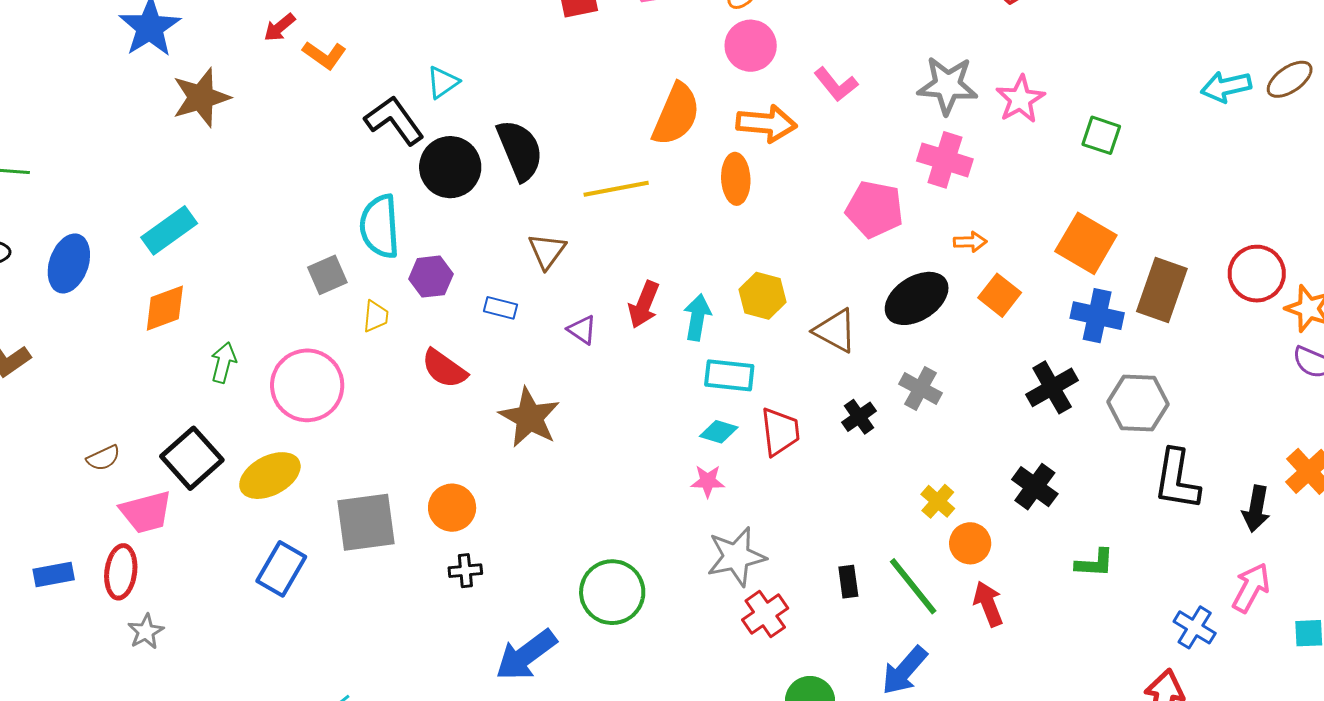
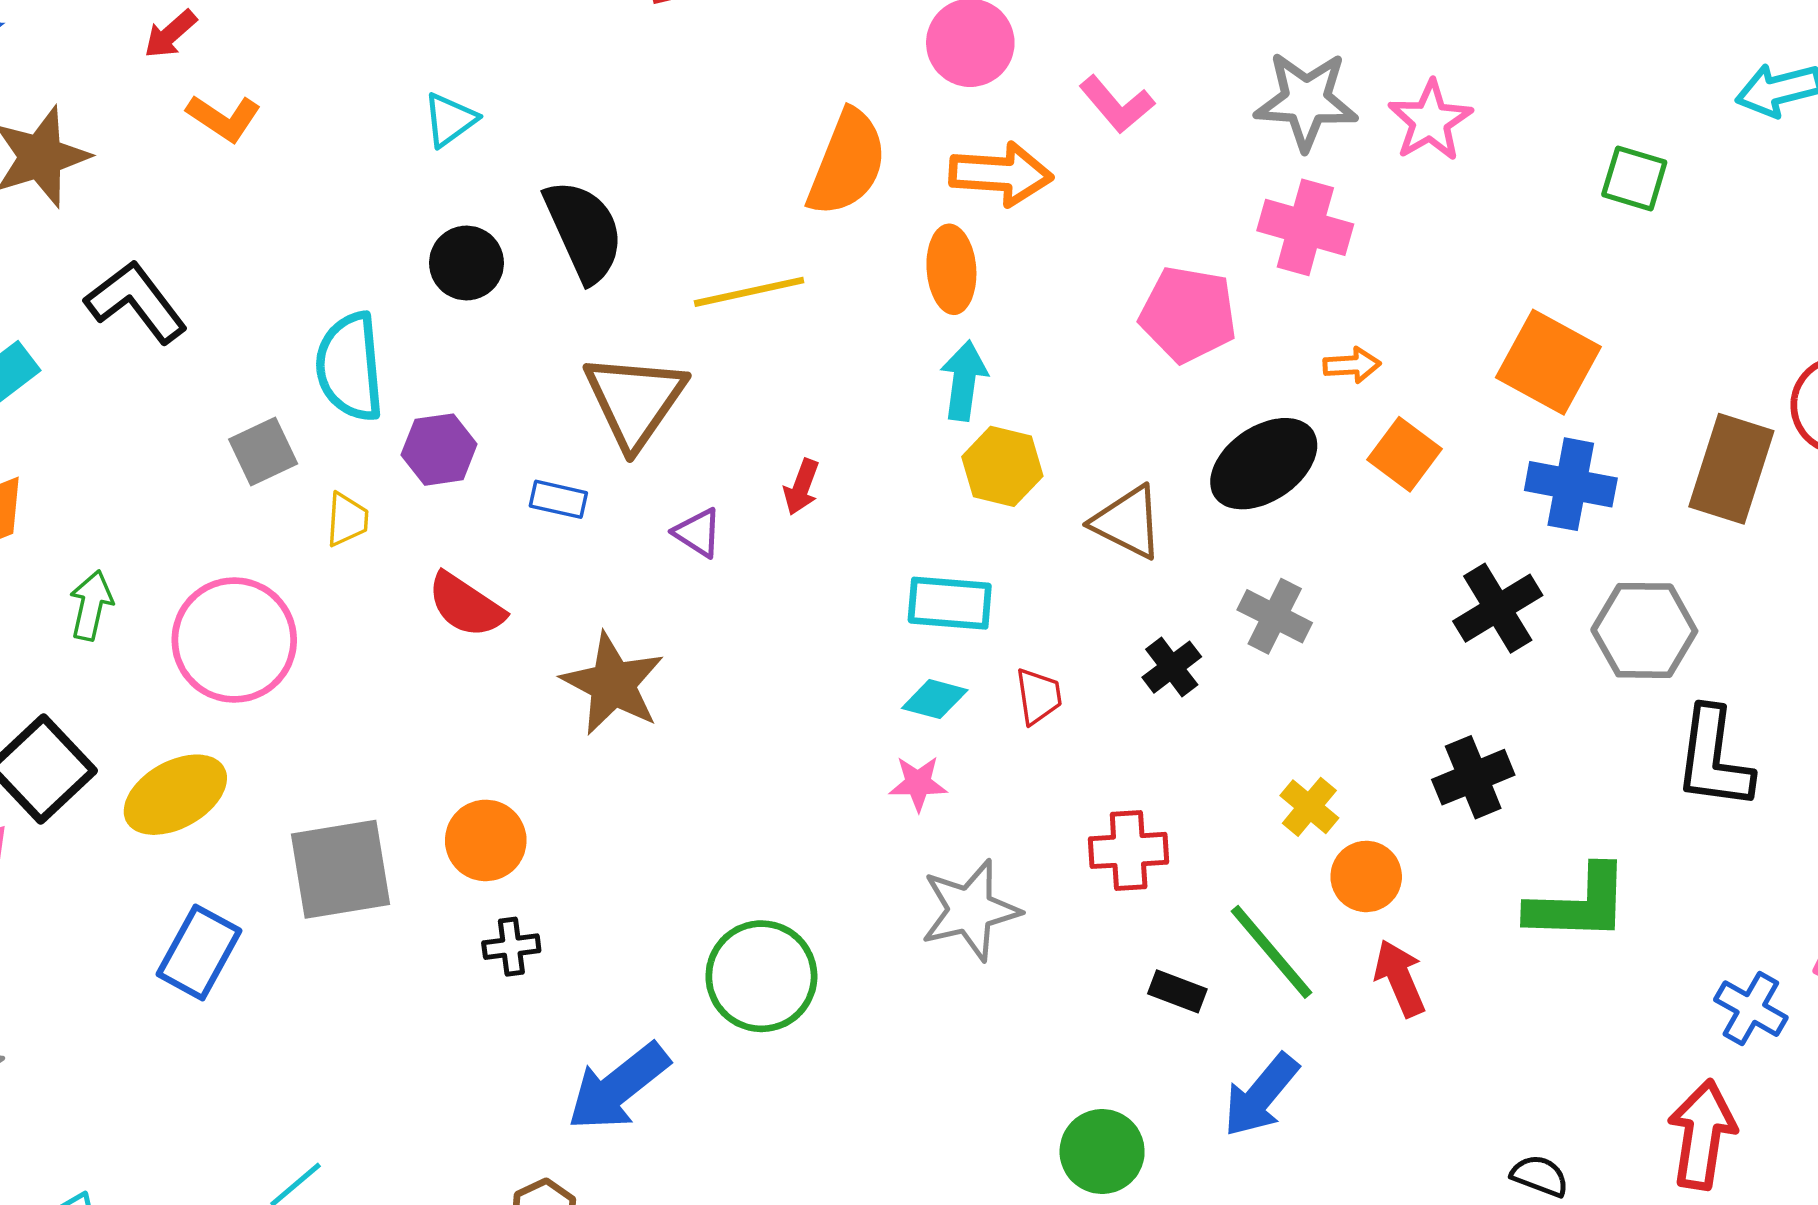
orange L-shape: (324, 55) -> (224, 118), moved
black L-shape: (394, 120) -> (136, 302), moved
green square: (1101, 135) -> (1634, 178), moved
black circle: (450, 167) -> (466, 263), size x0.7
brown triangle: (547, 251) -> (635, 401), size x1.6
brown rectangle: (1162, 290) -> (1731, 469), moved
red arrow: (644, 305) -> (801, 487), size x0.7
cyan arrow: (697, 317) -> (964, 381), moved
red trapezoid: (780, 432) -> (1039, 696), size x0.7
black cross: (1035, 487) -> (1473, 777), turned 33
green L-shape: (1095, 563) -> (1578, 904), size x1.6
black rectangle: (848, 582) -> (1177, 991), moved, turned -60
red cross: (765, 614) -> (1129, 850), moved, turned 33

